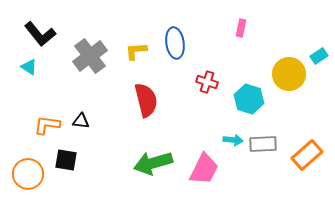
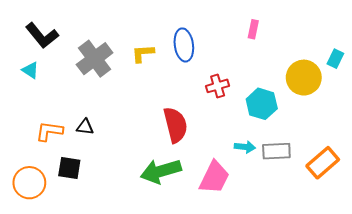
cyan rectangle: (319, 56) -> (335, 59), turned -30
red cross: (207, 82) -> (218, 86), turned -35
red semicircle: (146, 100) -> (175, 125), moved

